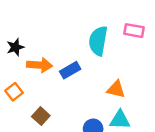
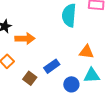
blue rectangle: (70, 70) -> (52, 66), moved

